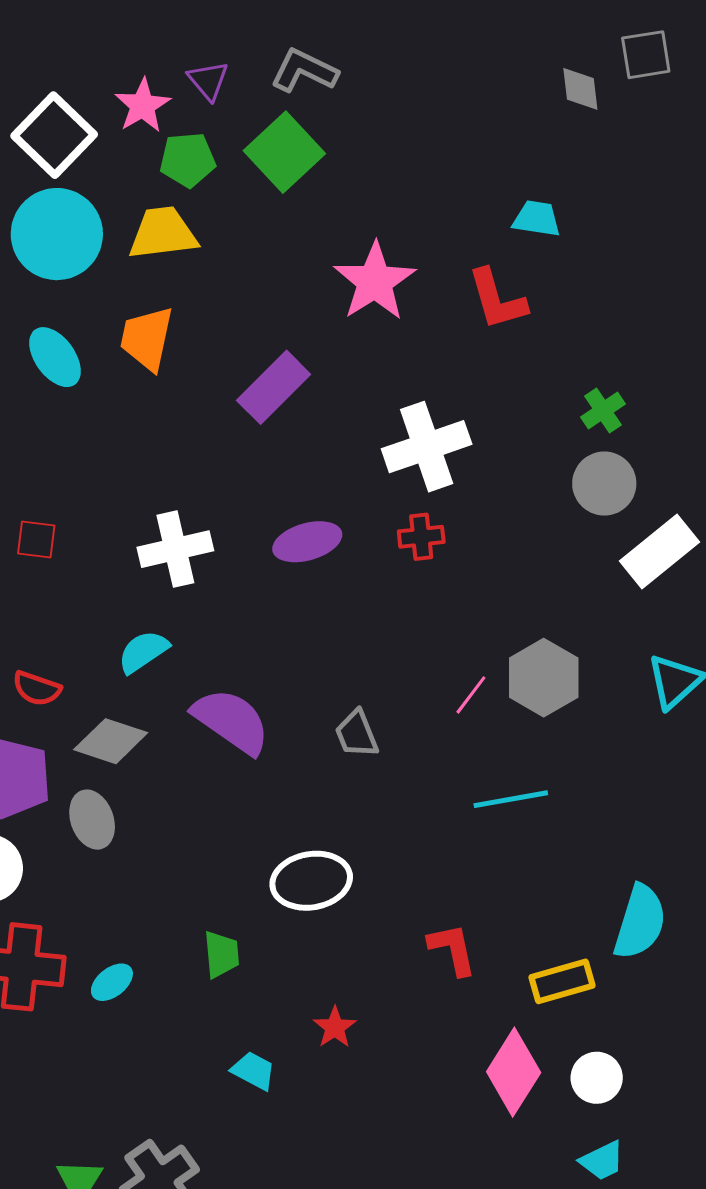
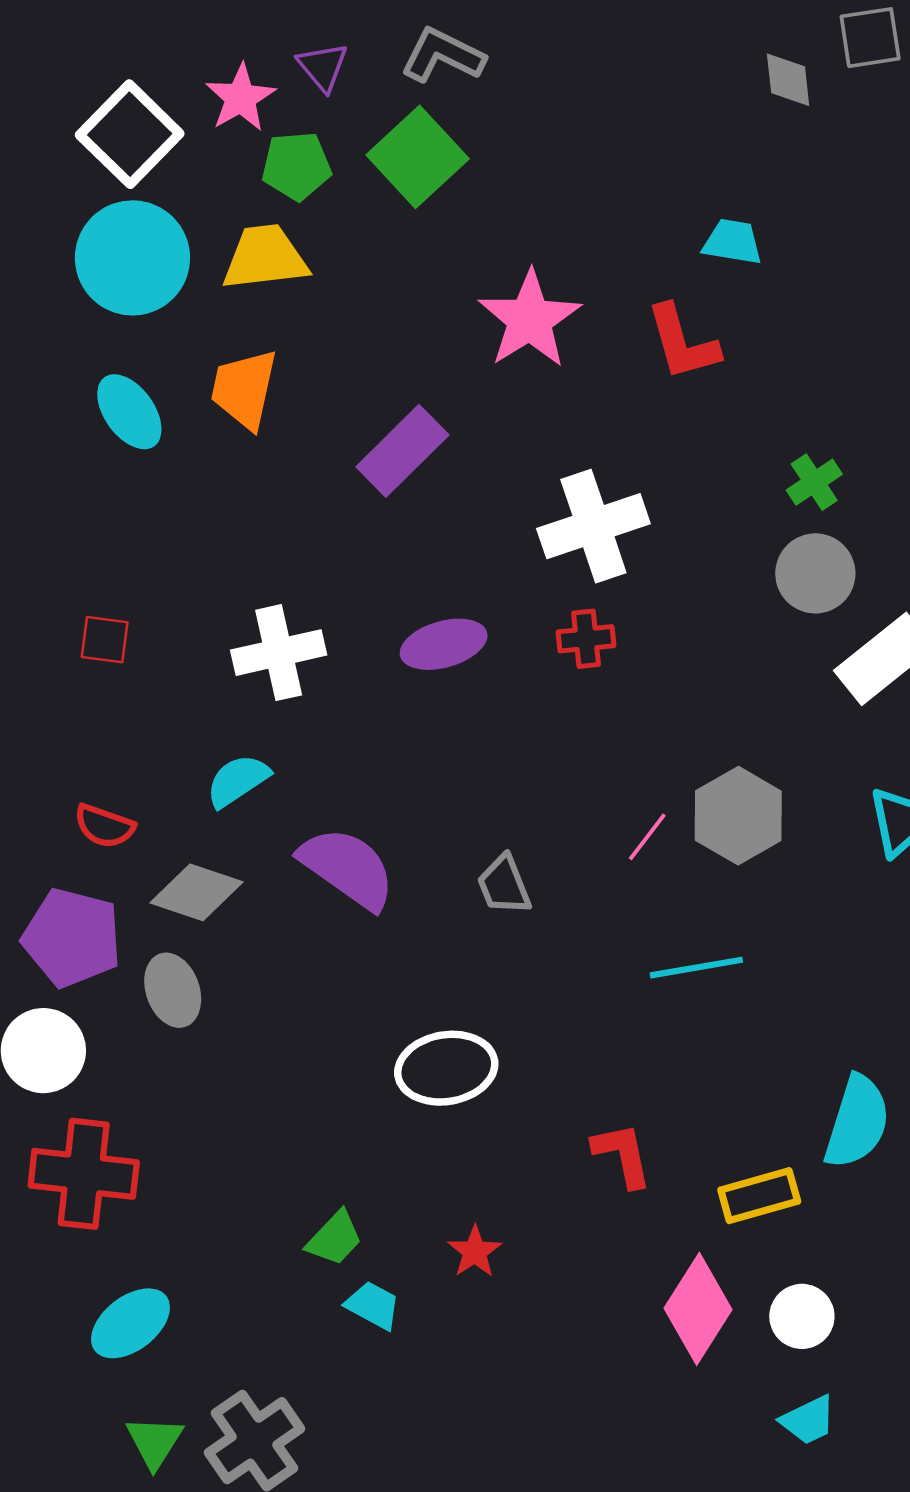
green trapezoid: (221, 954) -> (335, 1238), moved, turned 48
cyan ellipse: (112, 982) -> (130, 1323), moved, size x1.5

